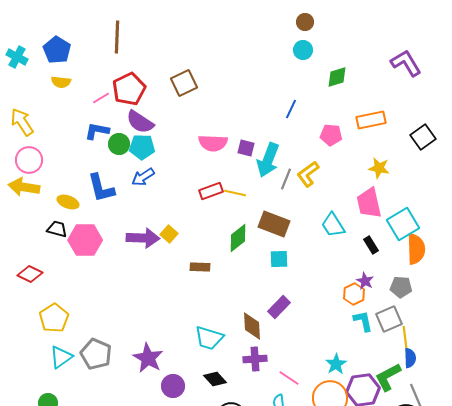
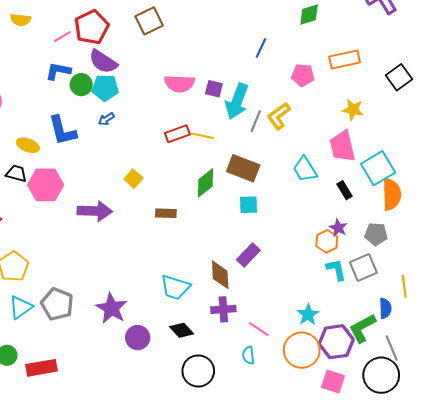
blue arrow: (143, 177) -> (106, 119), size x0.7
purple arrow: (143, 238) -> (95, 211), moved
yellow line: (405, 337) -> (404, 286), moved

